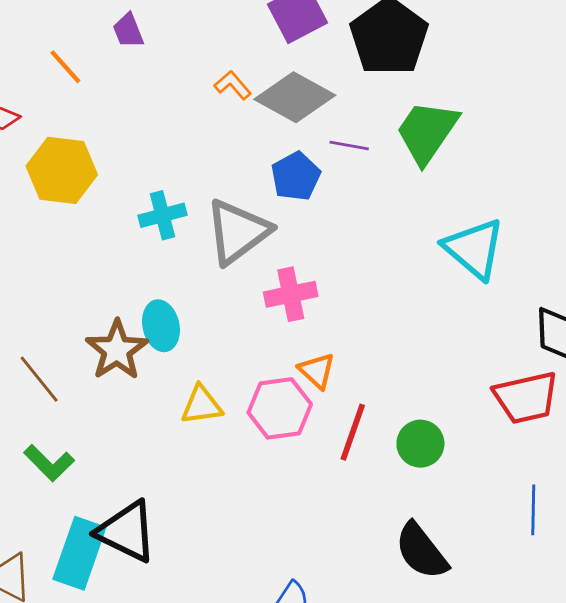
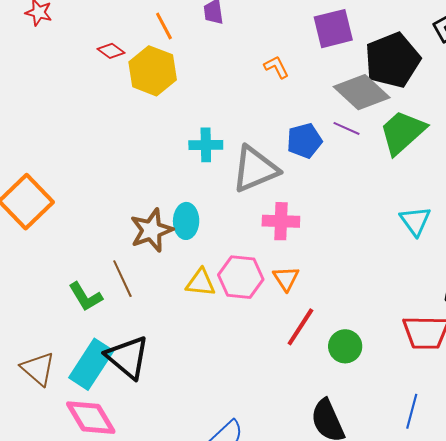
gray diamond: (295, 97) -> (362, 92), moved
yellow hexagon: (62, 170) -> (153, 71), moved
cyan triangle: (474, 249) -> (415, 221), size x0.7
brown line: (39, 379) -> (122, 279), moved
pink hexagon: (280, 408) -> (241, 277), moved

